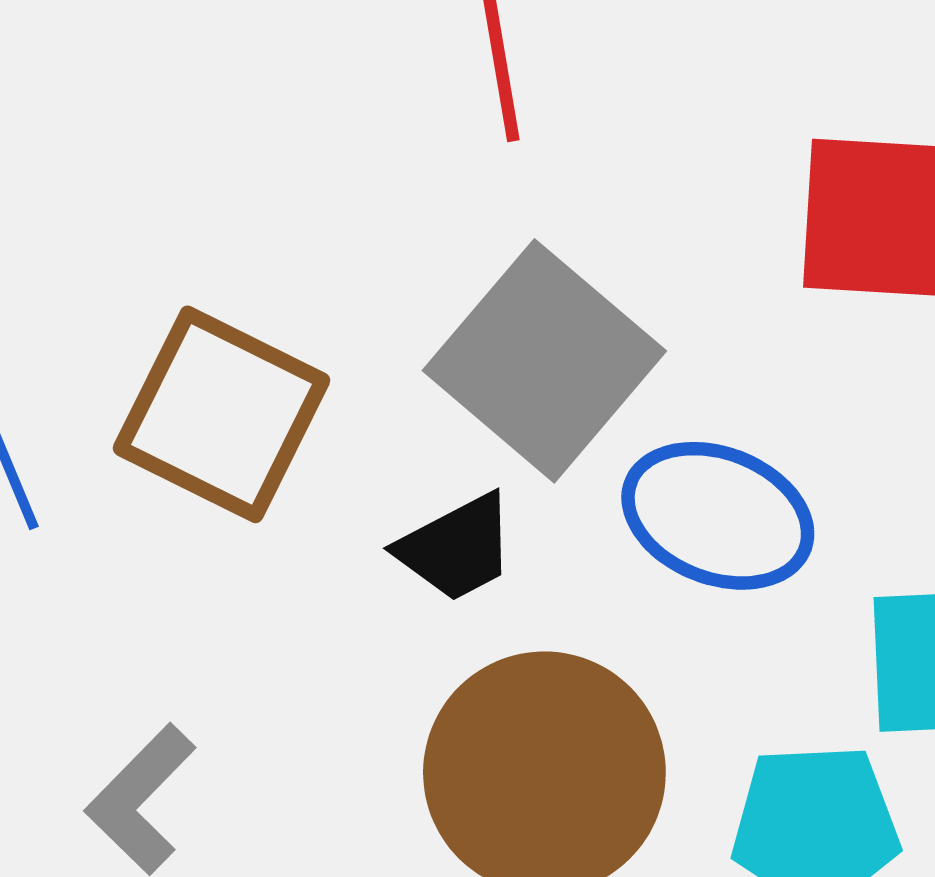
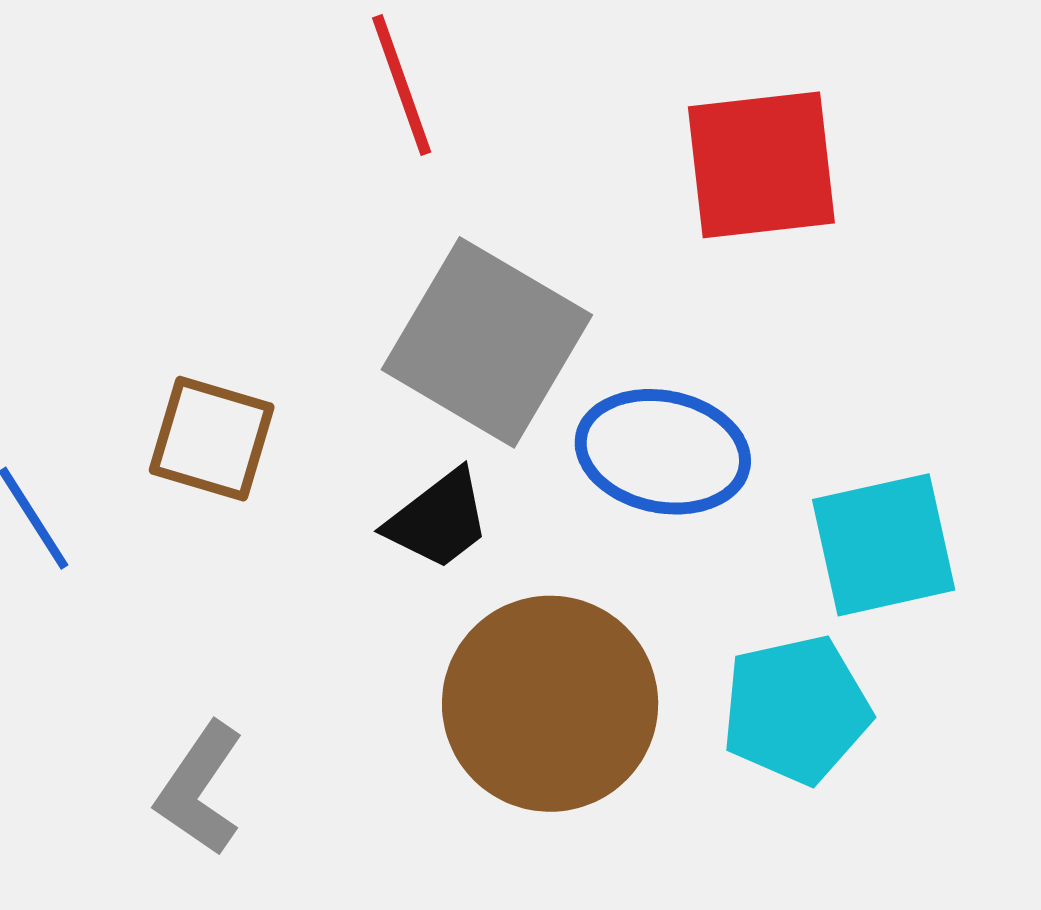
brown square: (222, 414) -> (212, 439), size x0.7

